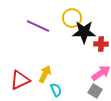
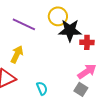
yellow arrow: (45, 74) -> (17, 54), moved

